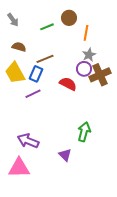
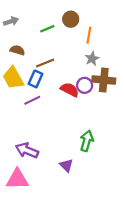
gray arrow: (13, 20) -> (11, 21), turned -72
purple circle: (84, 69) -> (85, 85), moved
brown cross: (100, 75) -> (104, 80), turned 30

